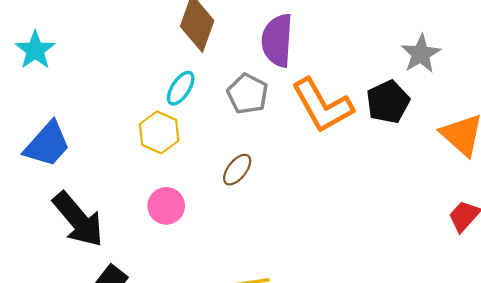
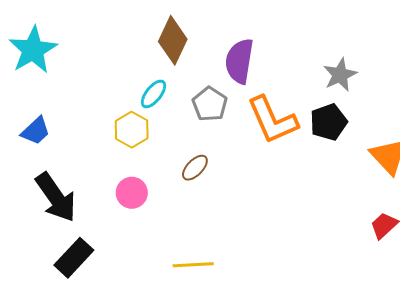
cyan star: (35, 50) -> (33, 50), size x1.4
gray star: (421, 54) -> (340, 75), moved
blue trapezoid: (47, 144) -> (36, 131), size x0.7

